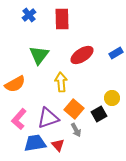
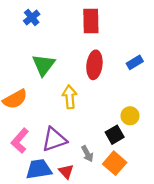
red rectangle: (62, 19) -> (91, 21), moved
red ellipse: (82, 55) -> (94, 65), turned -50
orange square: (74, 109) -> (115, 163), moved

